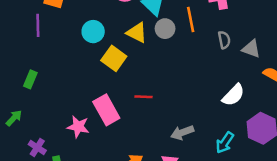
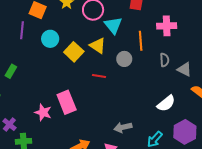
gray circle: (165, 29) -> (124, 59), moved
cyan circle: (93, 32) -> (50, 39), moved
yellow square: (114, 58) -> (74, 52), moved
red line: (144, 97) -> (99, 76), moved

